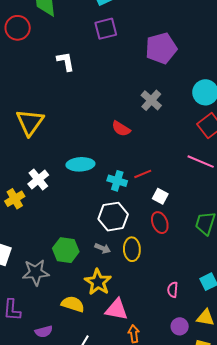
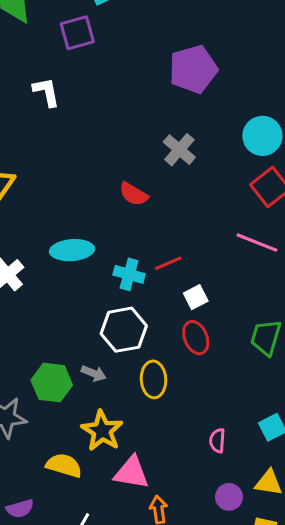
purple square: (106, 29) -> (77, 33), moved
white square: (160, 196) -> (196, 297), turned 35
gray arrow: (103, 248) -> (94, 373), moved

